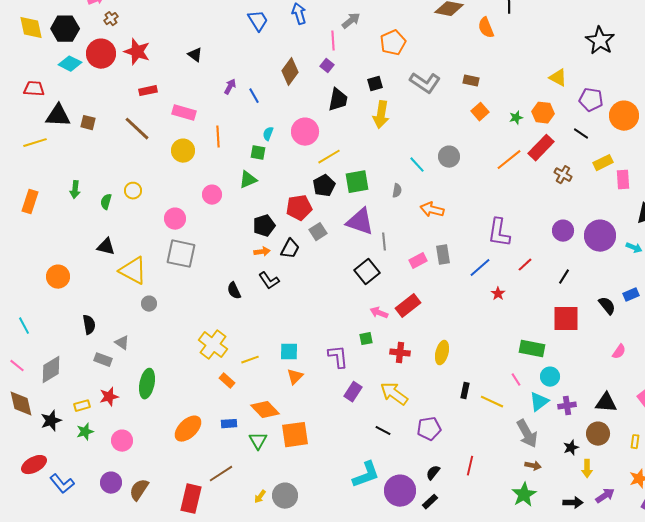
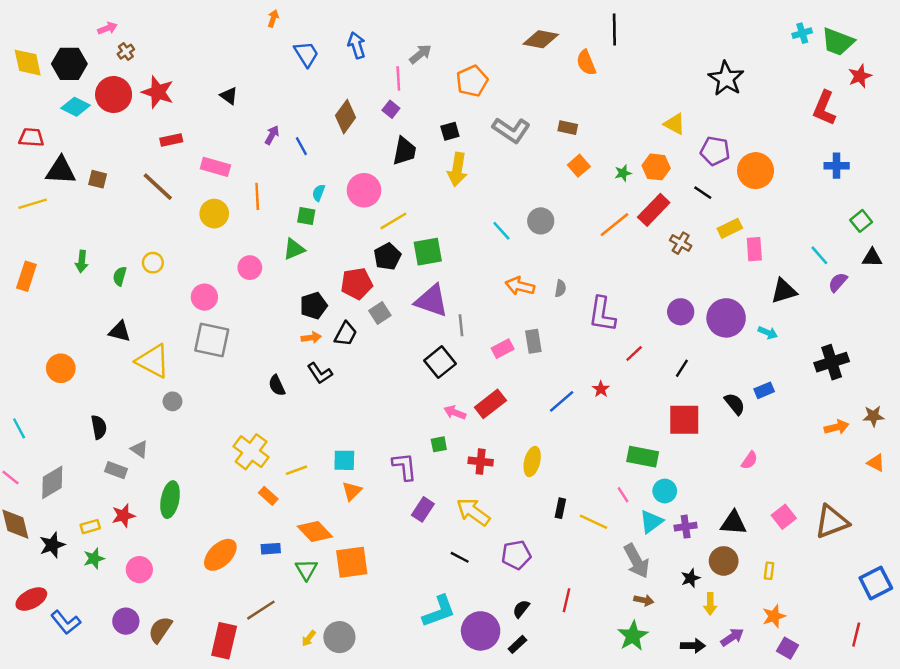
gray semicircle: (397, 191) -> (560, 288), moved
blue line: (480, 268) -> (562, 401), moved

